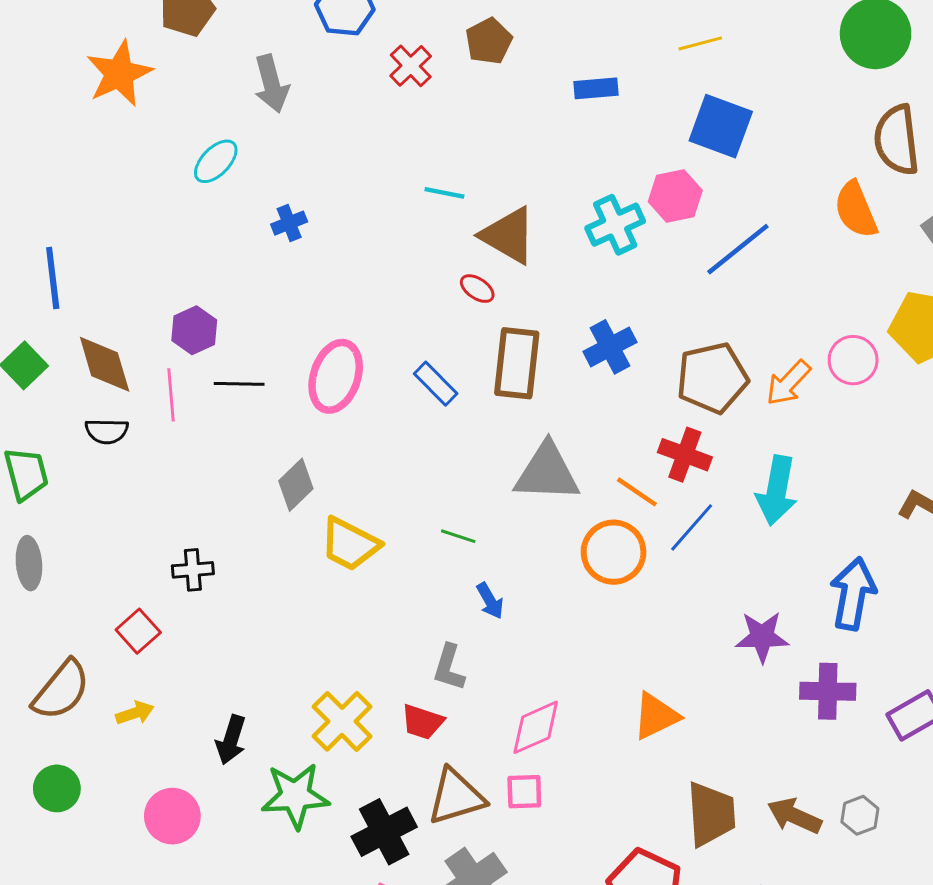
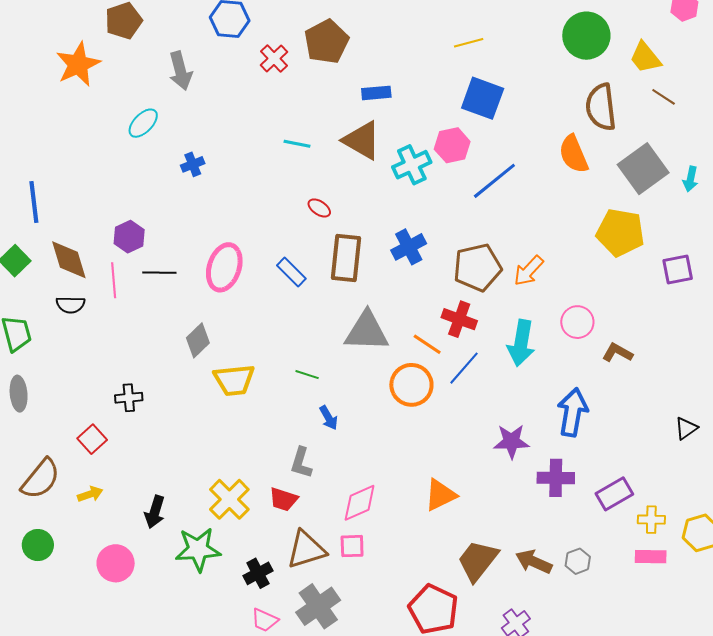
brown pentagon: (489, 41) -> (326, 42), size x1.4
blue rectangle: (596, 88) -> (376, 93), moved
brown triangle: (508, 235) -> (362, 140), moved
pink circle: (853, 360) -> (577, 322), moved
yellow trapezoid: (350, 544) -> (234, 380), turned -33
brown trapezoid: (711, 814) -> (478, 561), turned -138
black cross: (384, 832) -> (258, 573), size x0.7

